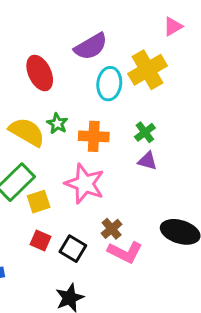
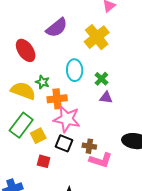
cyan ellipse: (109, 84) -> (75, 70), moved
orange cross: (94, 136) -> (57, 99), moved
brown cross: (112, 229) -> (89, 146), turned -32
black square: (73, 249) -> (64, 143), moved

